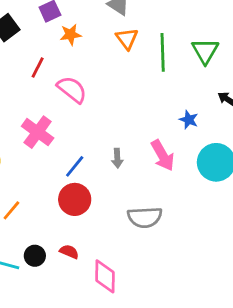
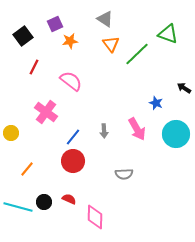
green triangle: (205, 51) -> (168, 34), moved, turned -40
green line: (163, 52) -> (137, 54), turned 48
red line: (38, 68) -> (34, 67), moved
gray semicircle: (145, 217) -> (124, 174), size x0.7

